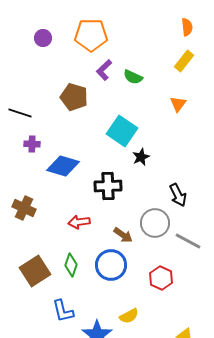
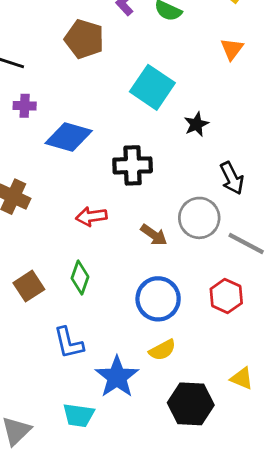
black star: (141, 157) -> (196, 124), moved
blue circle: (111, 265) -> (158, 299), moved
brown square: (35, 271) -> (29, 286), size x0.7
red hexagon: (161, 278) -> (226, 296), moved

